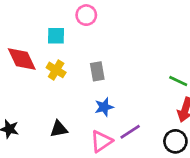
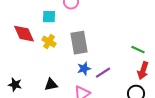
gray rectangle: (97, 71) -> (79, 43), size x1.6
purple line: (130, 132) -> (103, 73), moved

